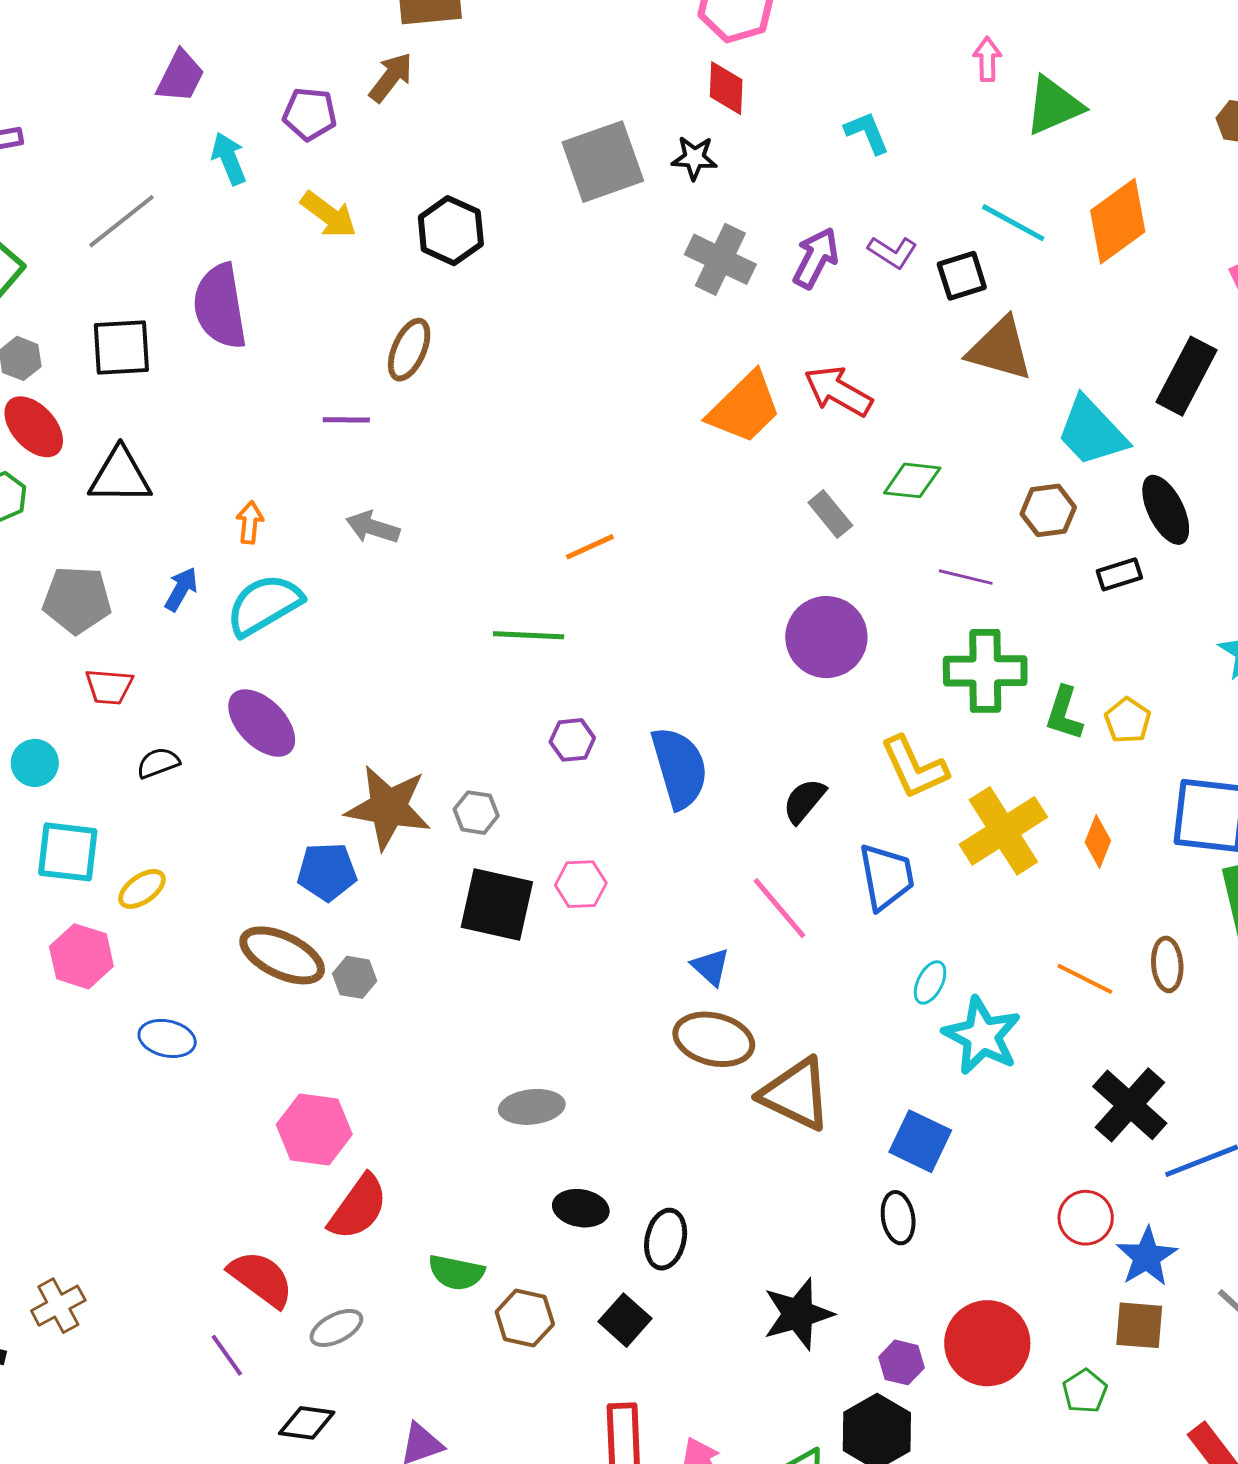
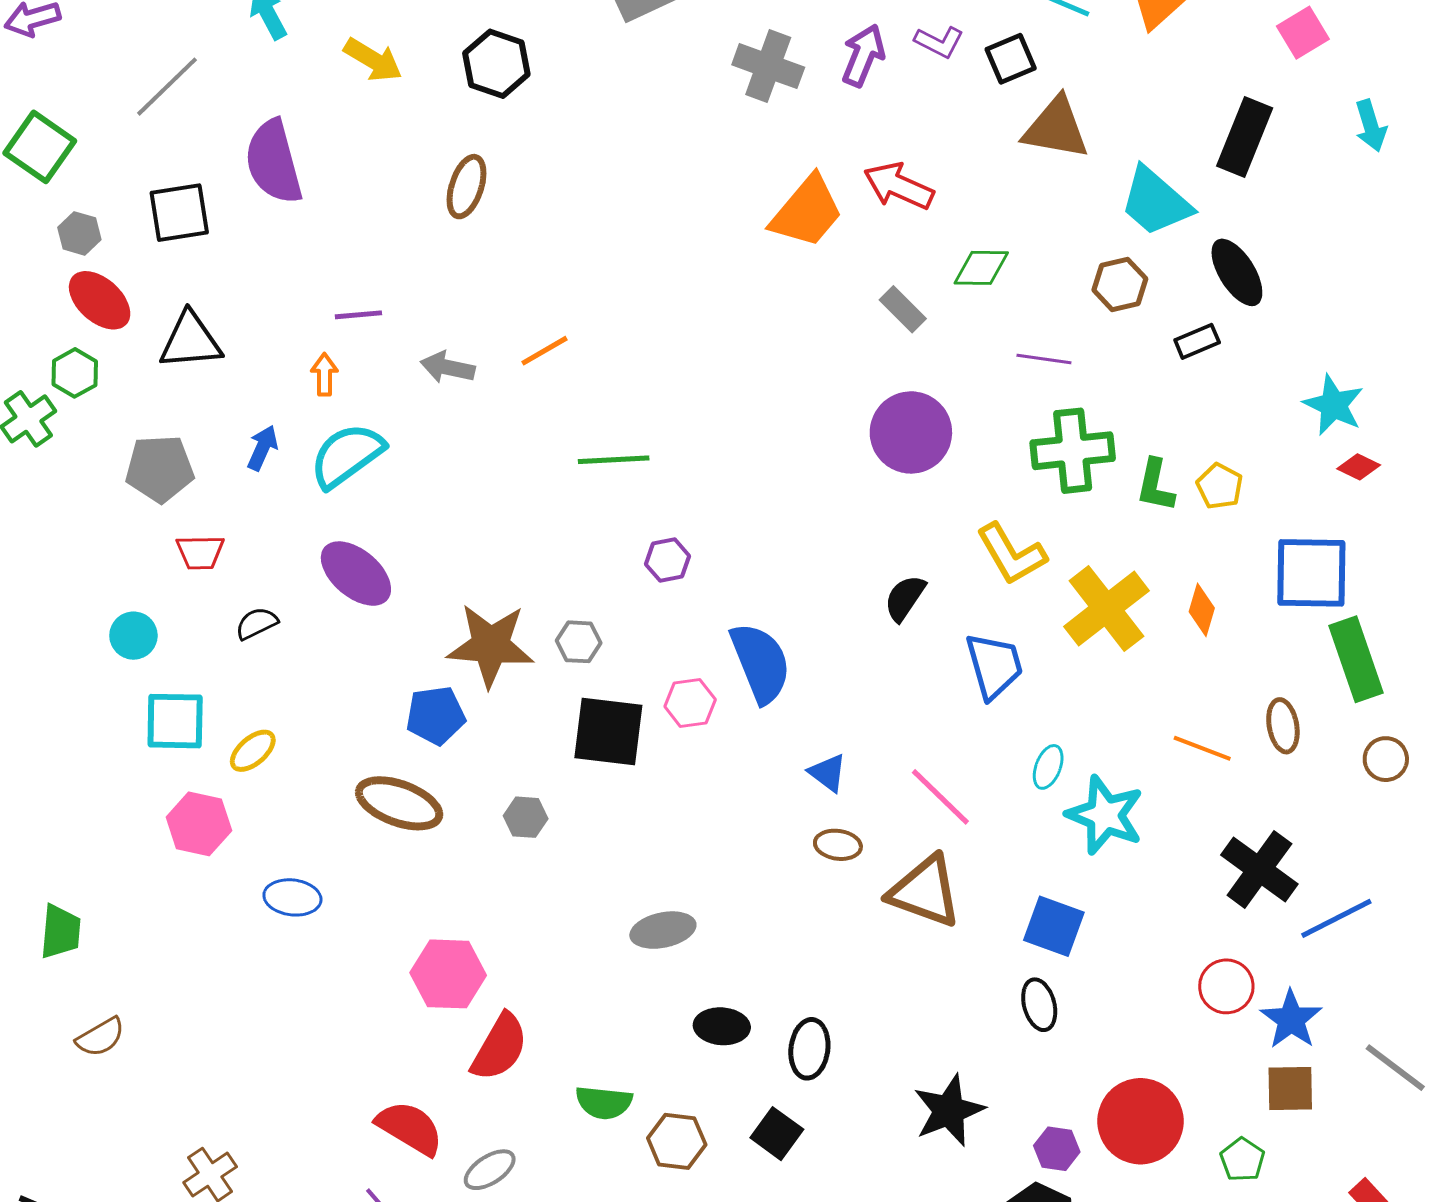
purple line: (346, 420) -> (358, 315), moved
orange line: (590, 547) -> (545, 351), moved
blue semicircle: (679, 768) -> (761, 663), moved
pink line: (780, 908) -> (940, 797), moved
gray hexagon: (355, 977) -> (526, 817), moved
brown ellipse: (714, 1039) -> (838, 845), size x0.6

